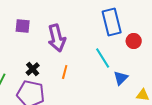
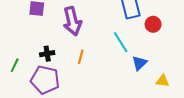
black cross: (33, 69) -> (47, 54), turned 32

